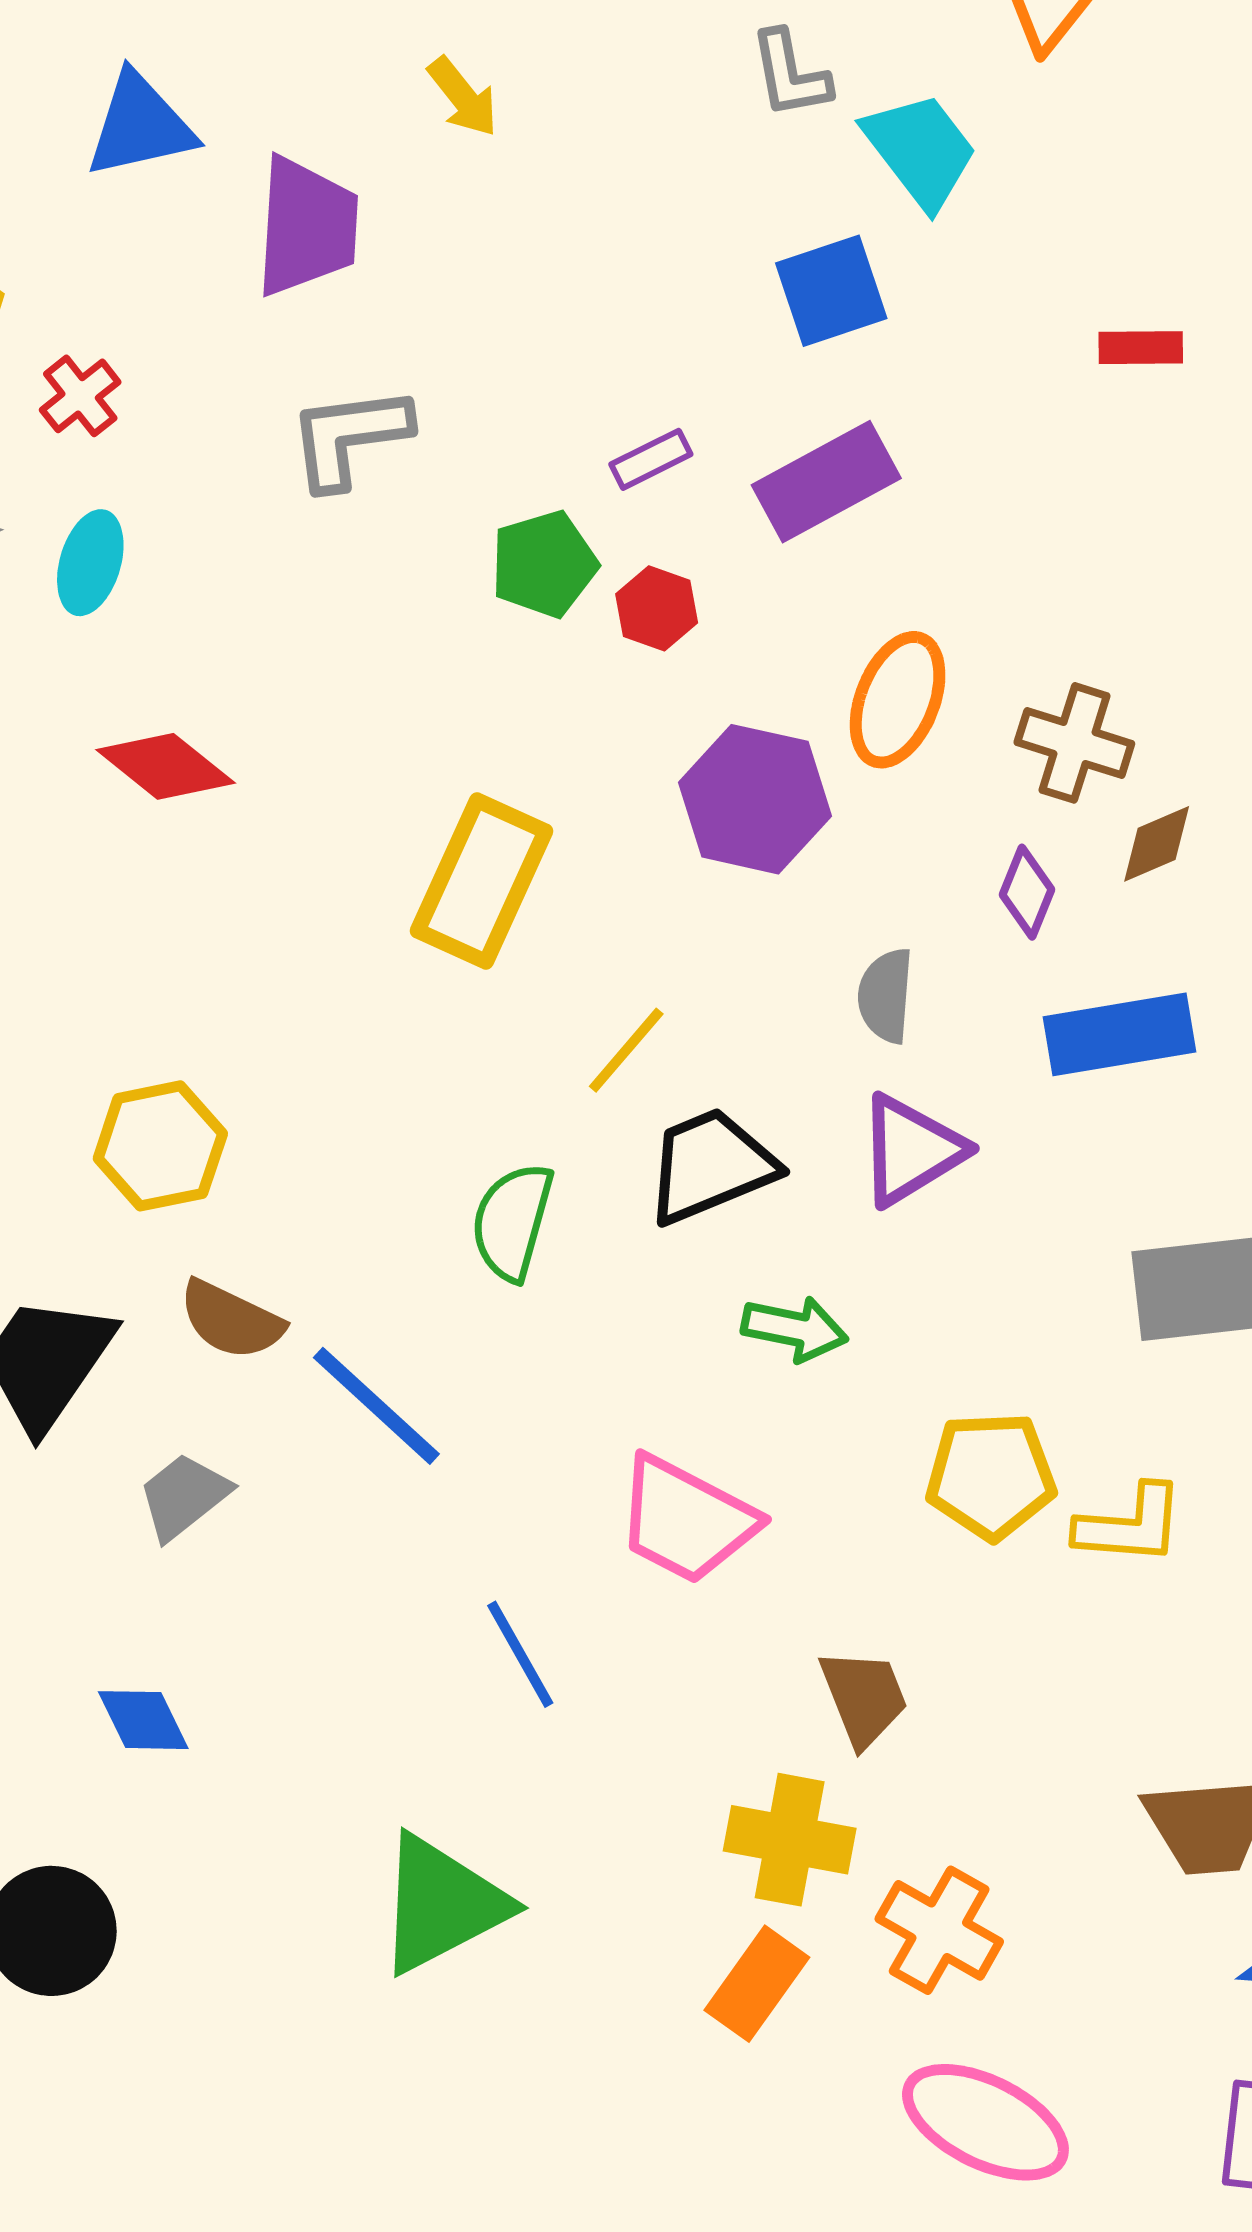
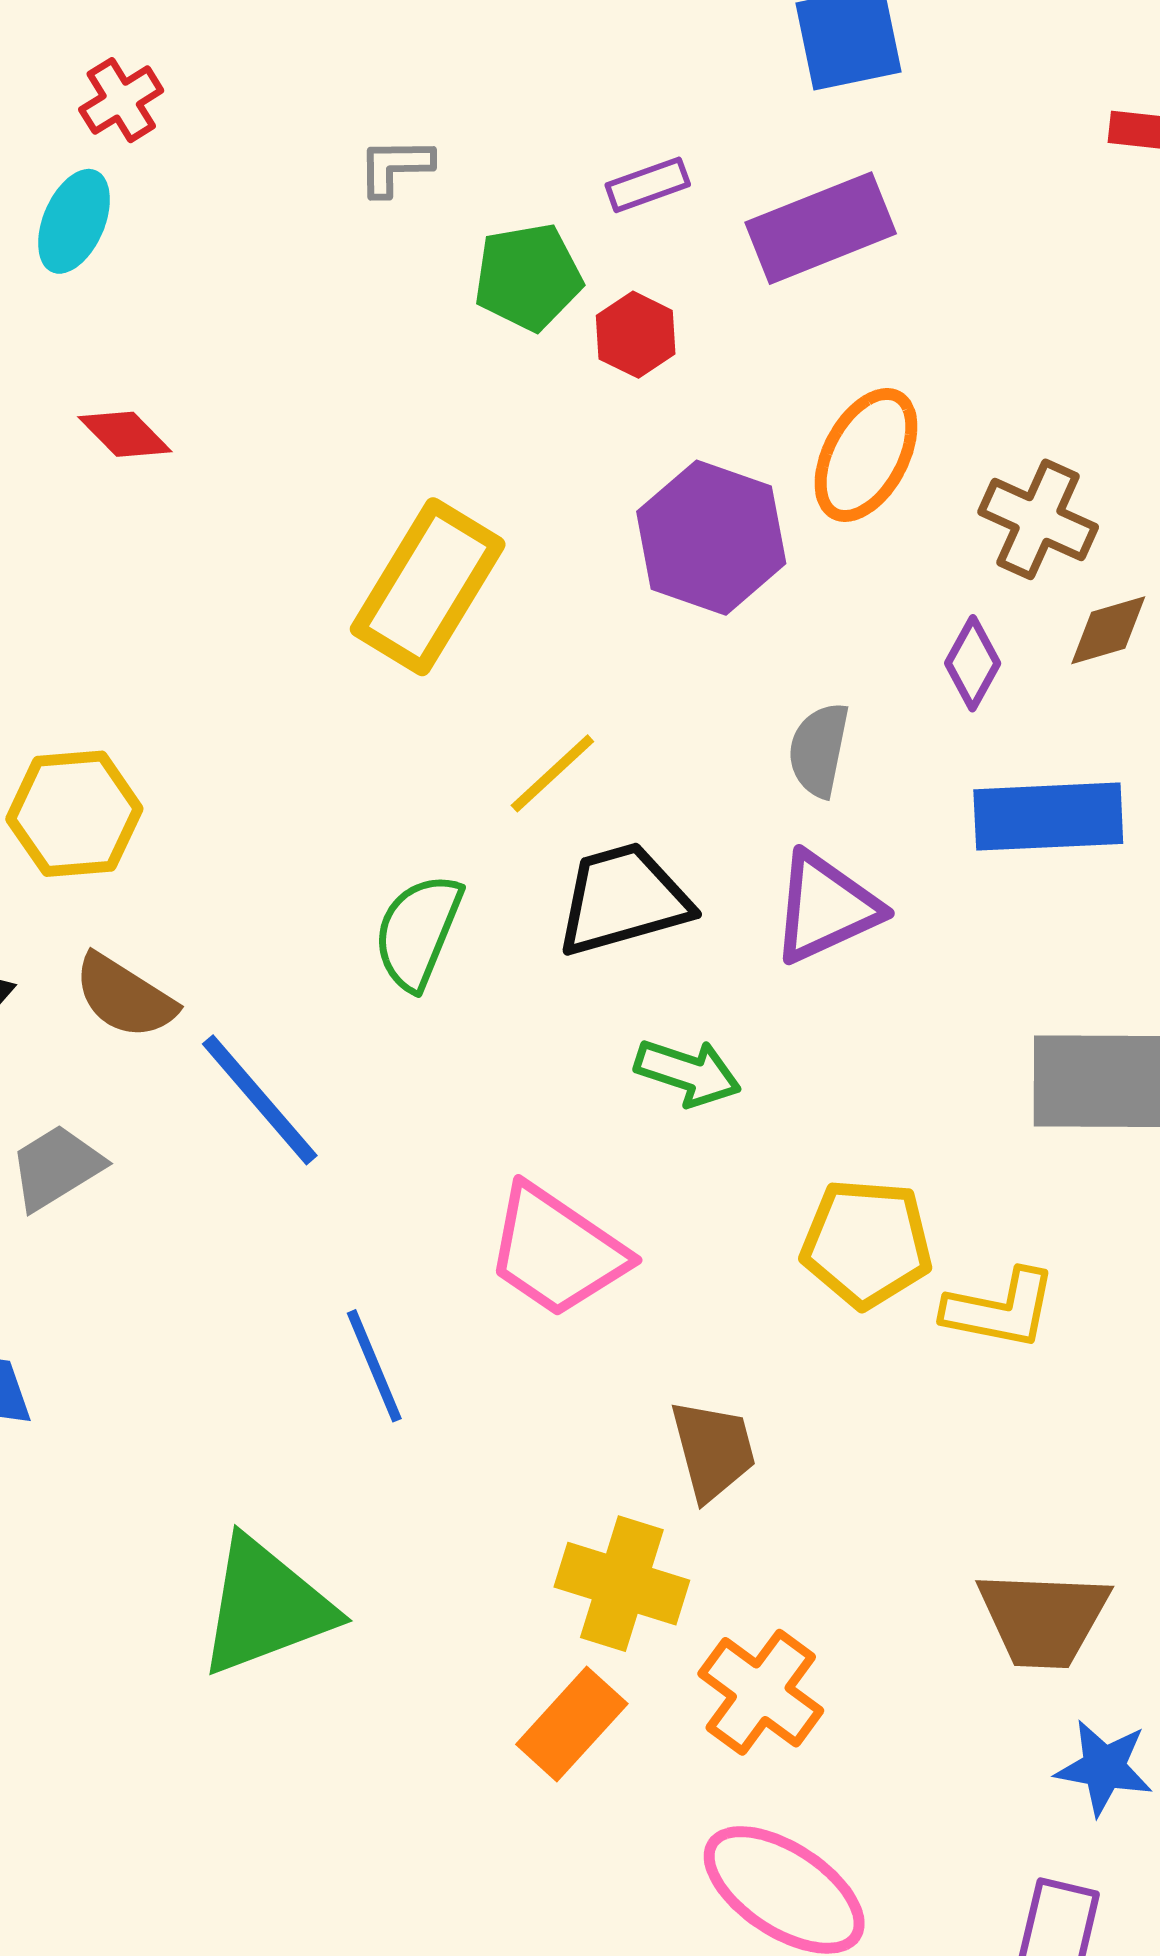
red cross: (80, 396) -> (121, 100), moved
gray L-shape: (349, 437) -> (395, 167), moved, size x0.6
red diamond: (166, 766) -> (125, 434), size x0.7

